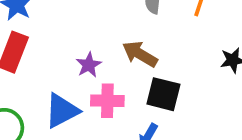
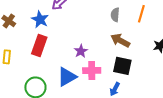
brown arrow: (140, 54) -> (120, 40), moved

